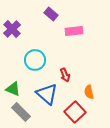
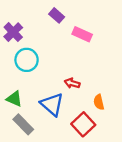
pink rectangle: (74, 31) -> (82, 34), turned 30
cyan circle: (35, 60) -> (27, 60), moved
red arrow: (65, 75) -> (72, 83), turned 128

